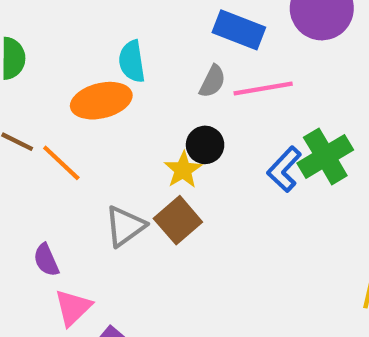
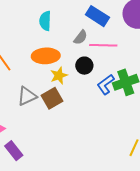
orange ellipse: (101, 101) -> (46, 56), moved
black circle: (205, 145) -> (84, 66), moved

